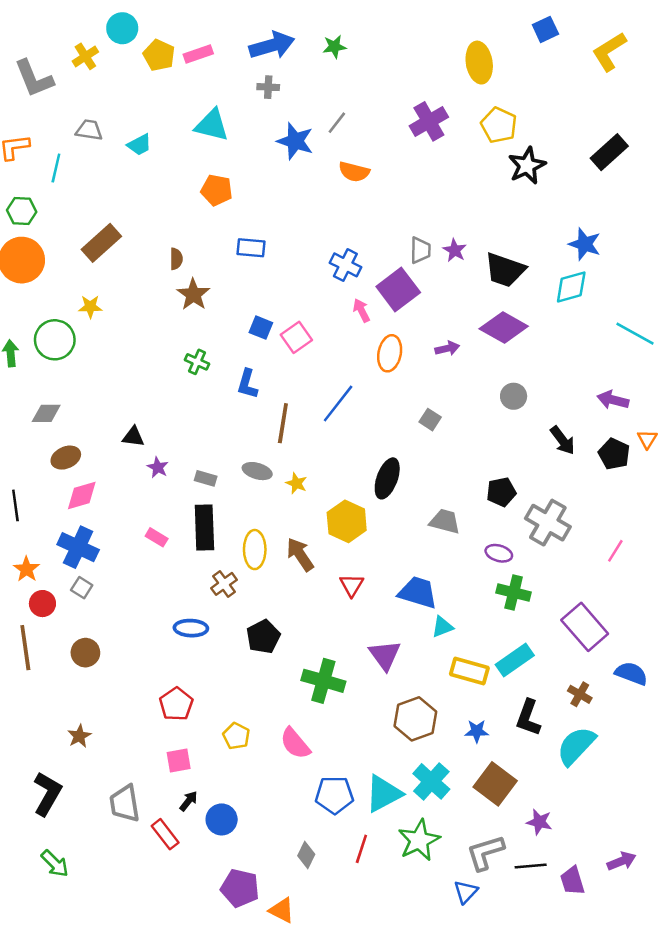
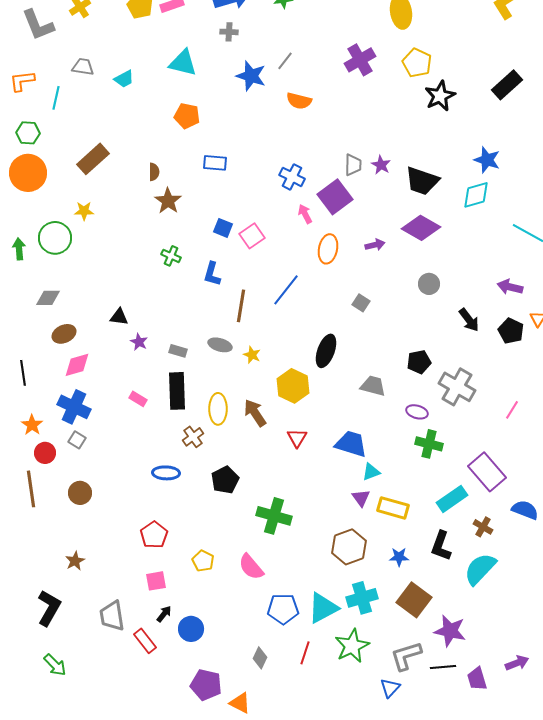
purple triangle: (385, 655) -> (361, 498), moved, size x0.7
cyan rectangle: (515, 660) -> (452, 499), moved
cyan cross: (431, 781) -> (362, 598), turned 32
purple star: (539, 822) -> (450, 631), size x1.5

